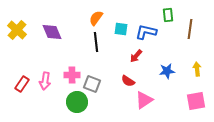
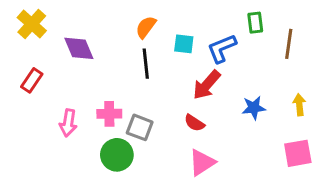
yellow cross: (17, 30) -> (32, 24), moved
blue L-shape: (146, 32) -> (222, 48), turned -35
red arrow: (136, 56) -> (207, 85), size x1.5
red rectangle: (22, 84) -> (32, 80), moved
pink triangle: (144, 100) -> (202, 162), moved

